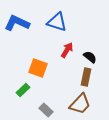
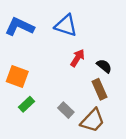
orange square: (38, 68) -> (17, 76), moved
brown rectangle: (86, 77) -> (99, 89), turned -36
gray rectangle: (46, 110) -> (66, 110), moved

